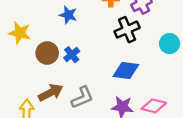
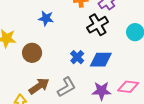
blue cross: (72, 55) -> (77, 57), moved

